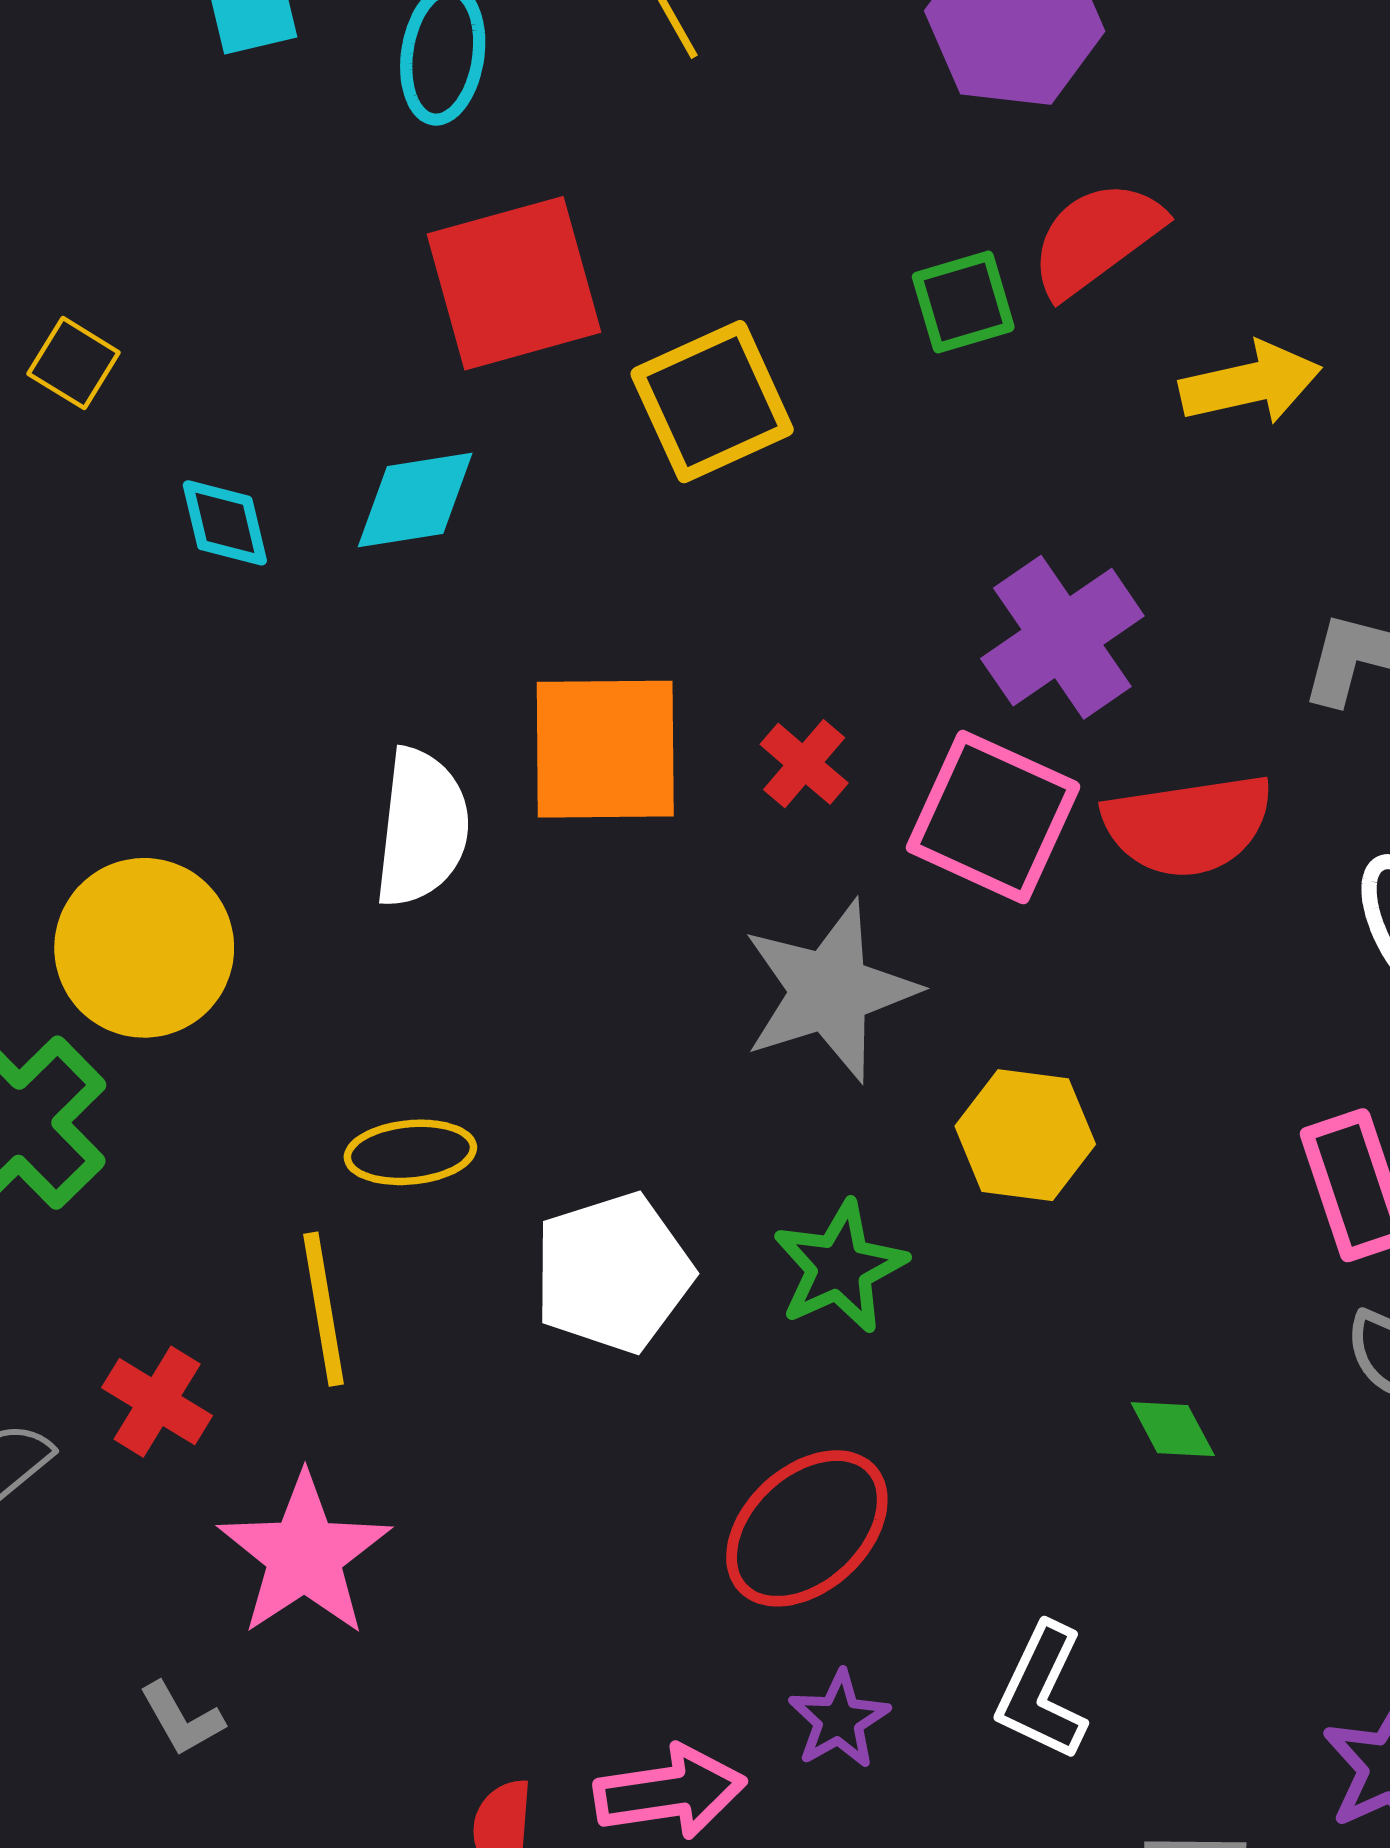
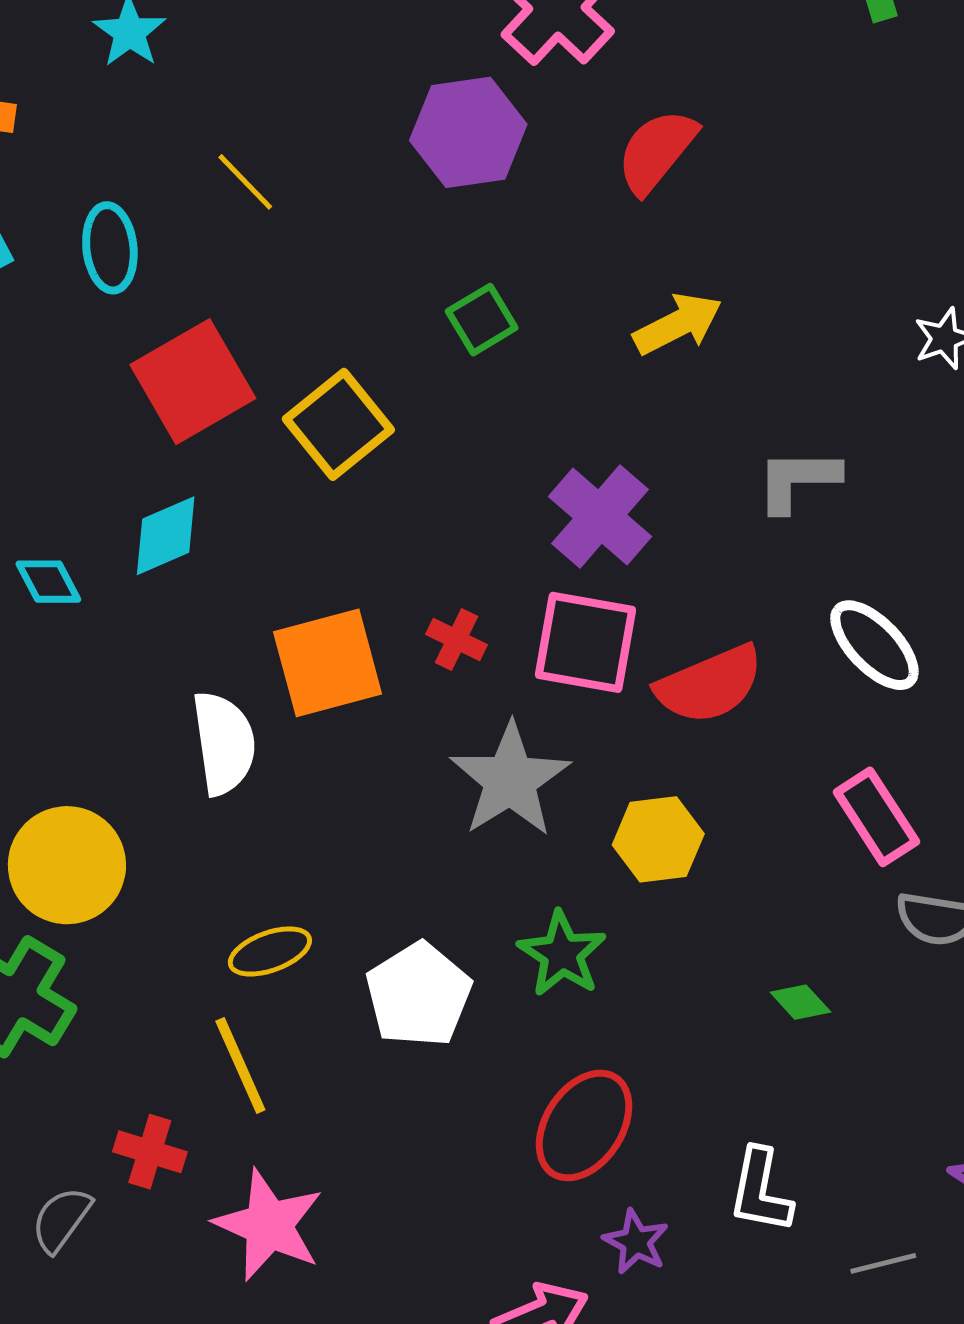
red semicircle: (1096, 238) -> (657, 151), moved
red semicircle: (1188, 825) -> (710, 684), moved

